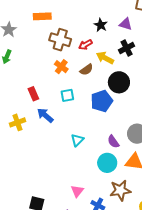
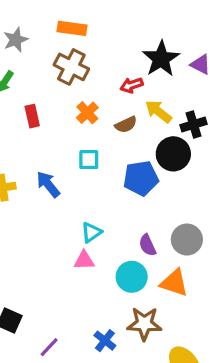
black star: (101, 25) -> (161, 59), size x1.6
brown cross: (60, 40) -> (71, 67), moved
black cross: (127, 48) -> (194, 125), moved
red rectangle: (33, 94) -> (32, 116), moved
pink triangle: (77, 191) -> (84, 260), moved, turned 40

